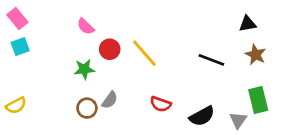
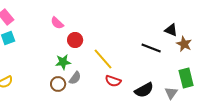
black triangle: (247, 24) -> (171, 30), moved, turned 32
yellow line: (144, 53) -> (103, 59), moved
green star: (84, 69) -> (63, 62), moved

